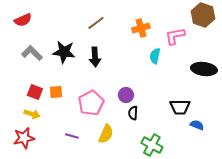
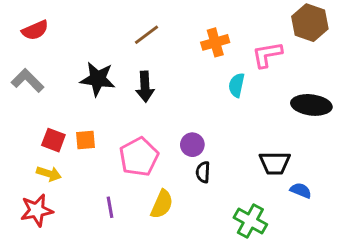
gray L-shape: (32, 53) -> (27, 81), moved
purple line: (72, 136) -> (110, 207), turned 64
green cross: (152, 145) -> (250, 221), moved

